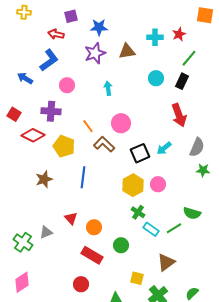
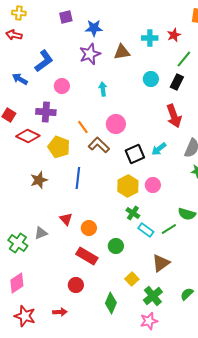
red arrow: (56, 34) -> (14, 35), moved
yellow square: (137, 278) -> (132, 279), turned 32

